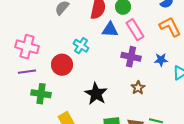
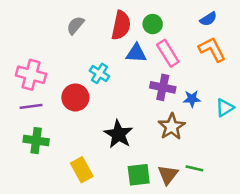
blue star: (161, 60) -> (192, 99), moved
brown star: (138, 88) -> (172, 127), size x1.5
green cross: (41, 94) -> (36, 141), moved

